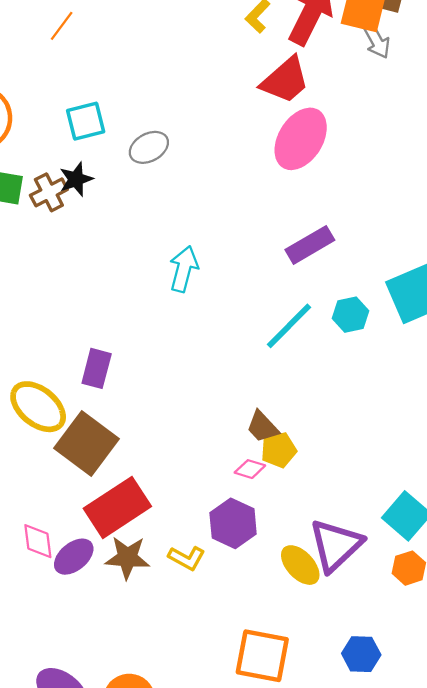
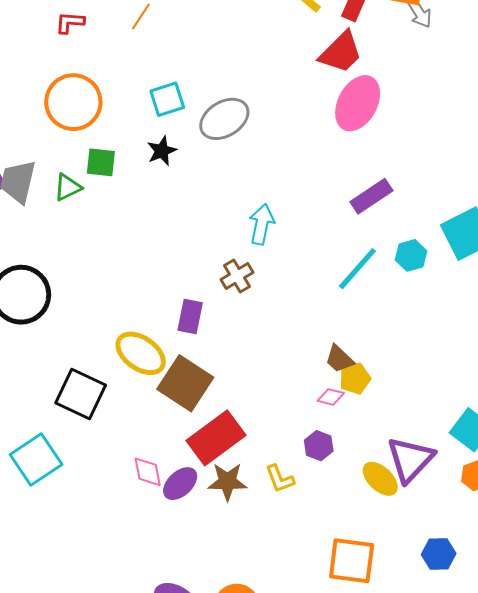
gray ellipse: (149, 147) -> (224, 119), size x1.4
brown cross: (49, 192) -> (237, 276), moved
purple hexagon: (233, 523) -> (319, 446), size x0.7
yellow L-shape: (187, 558) -> (280, 479), turned 44

